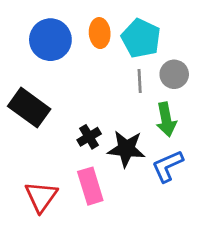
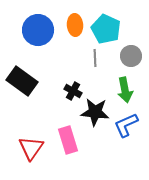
gray line: (140, 81) -> (95, 58), moved
black cross: (89, 137) -> (73, 91), moved, turned -30

